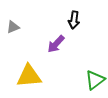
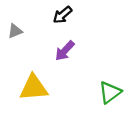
black arrow: (74, 20) -> (62, 15), moved, turned 42

